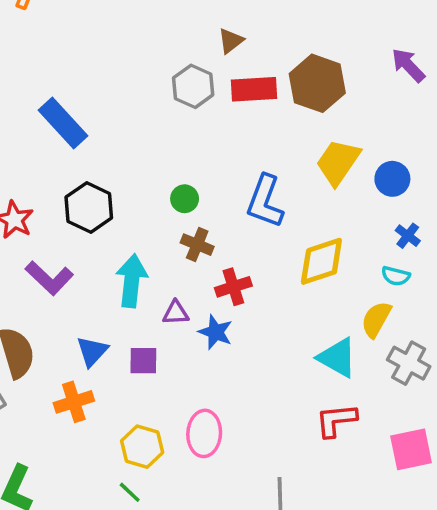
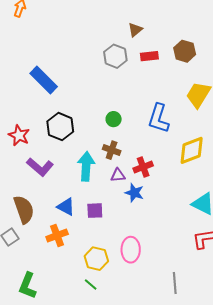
brown hexagon: (317, 83) -> (185, 51), size x0.7
red rectangle: (254, 89) -> (149, 56), size x0.7
brown cross: (197, 245) -> (112, 150), moved
purple triangle: (176, 313) -> (118, 175), moved
blue triangle: (92, 351) -> (66, 207), turned -42

